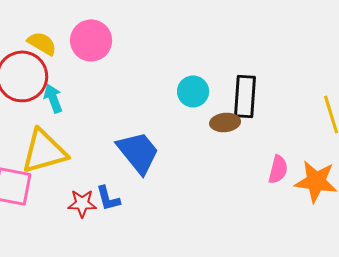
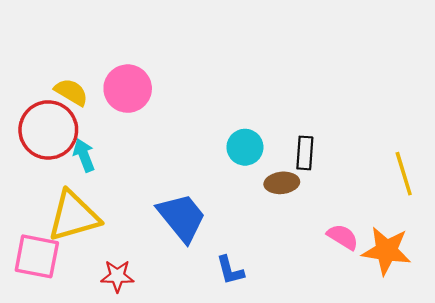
black rectangle: (245, 96) -> (305, 153), size x0.7
pink semicircle: (278, 169) -> (343, 237), turned -72
blue L-shape: (108, 198) -> (230, 270), moved

